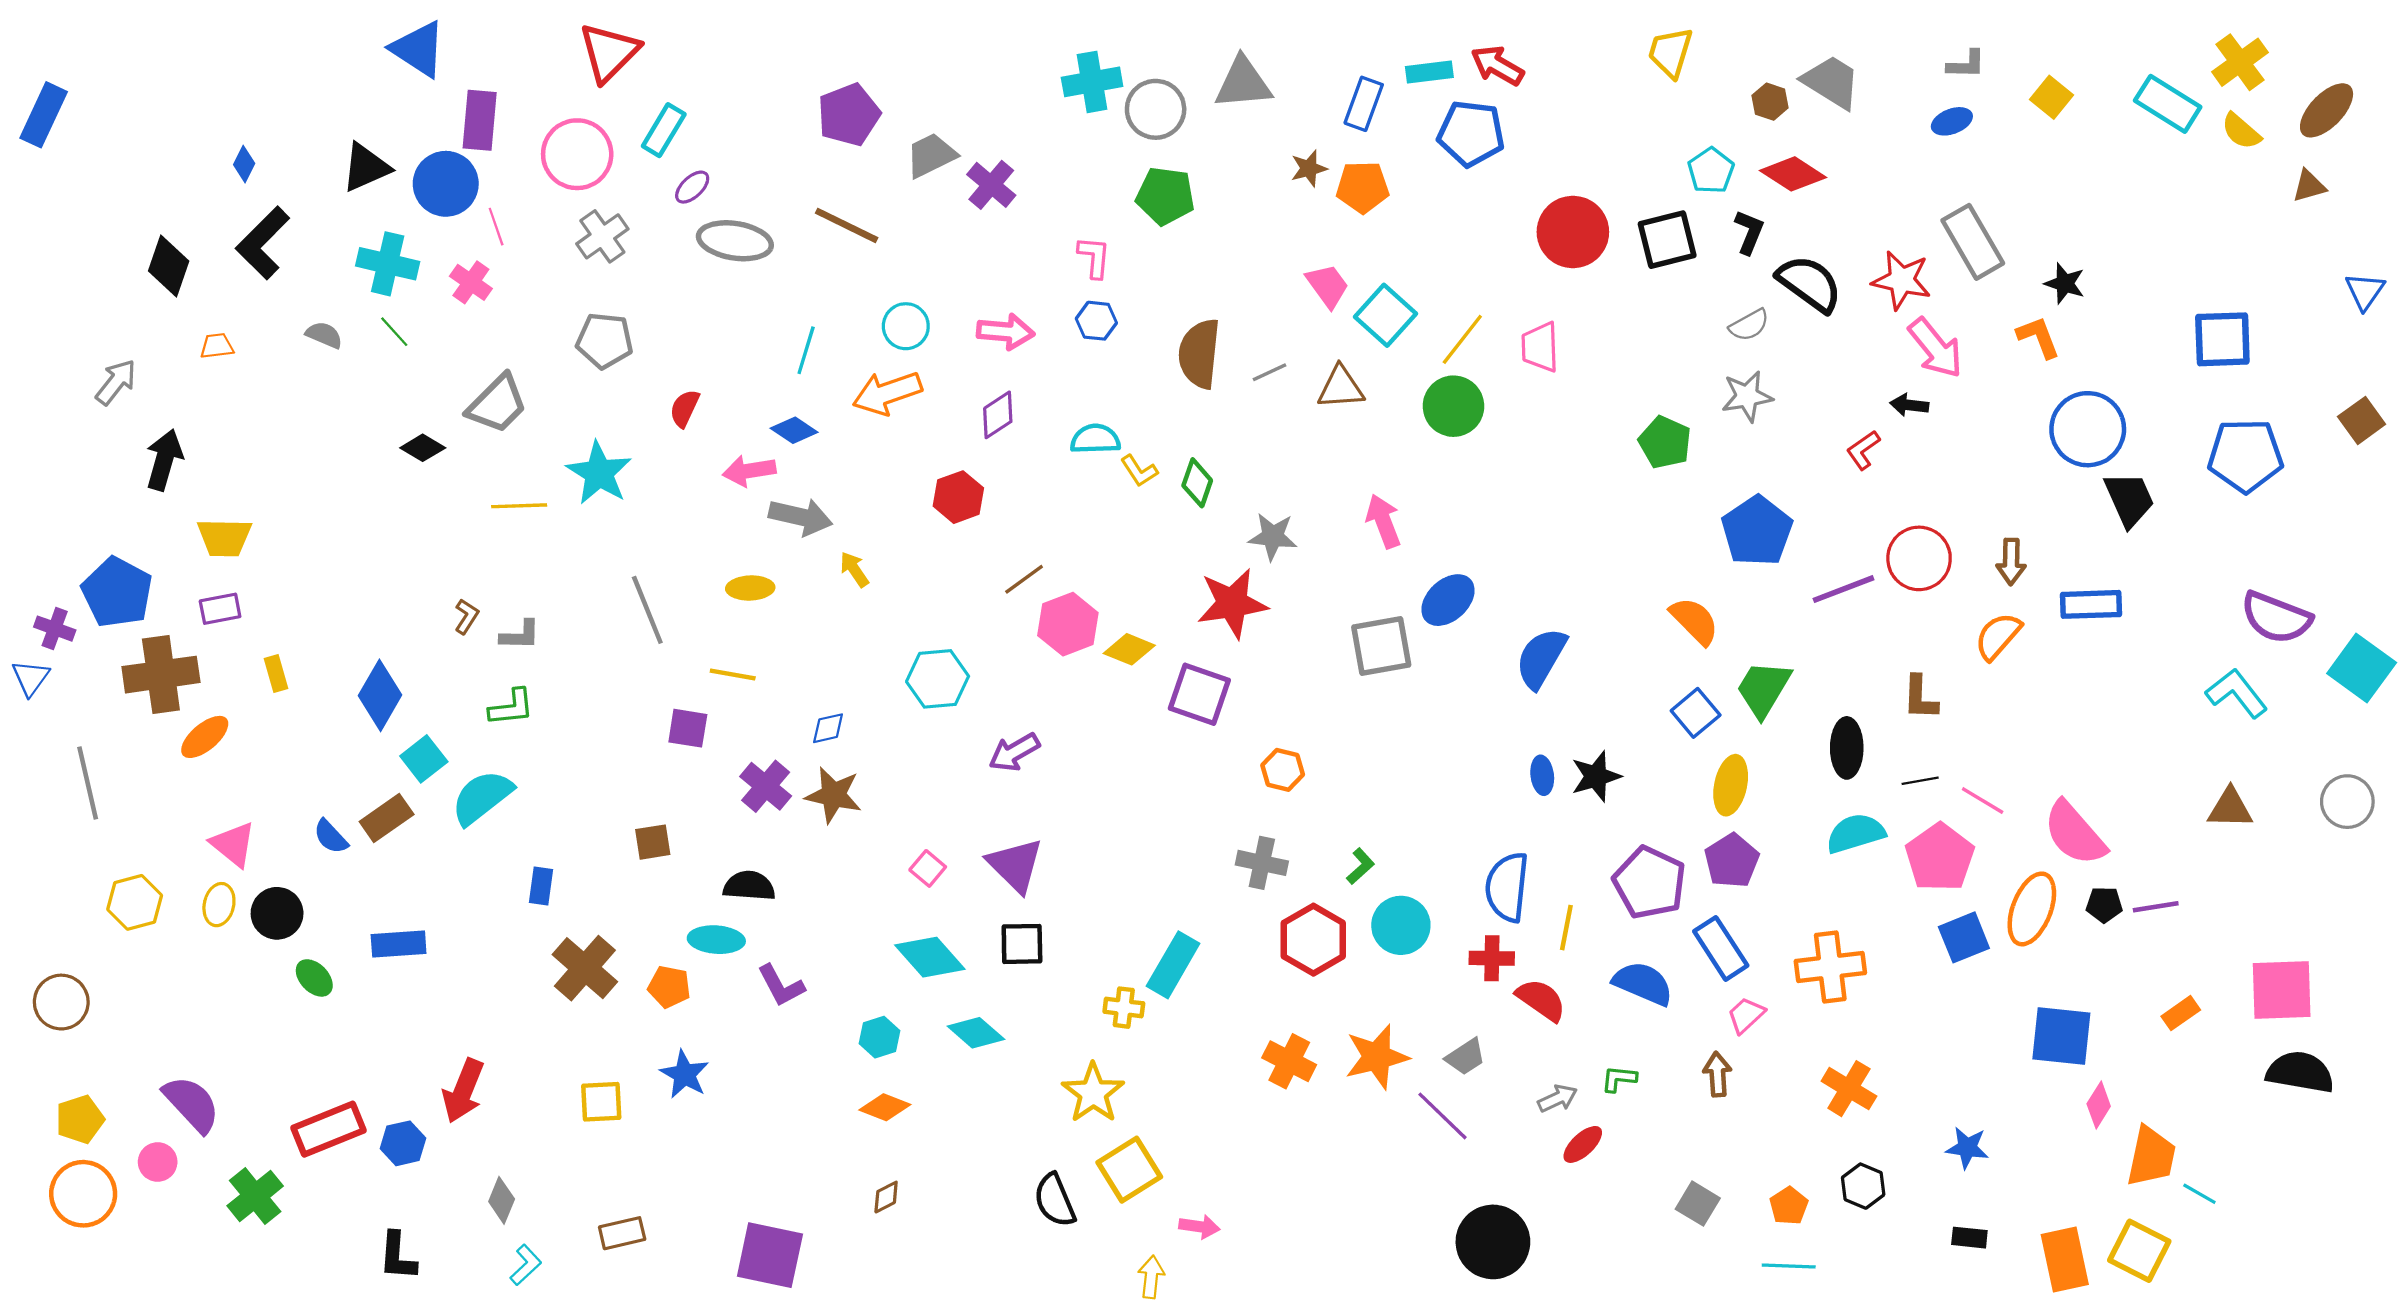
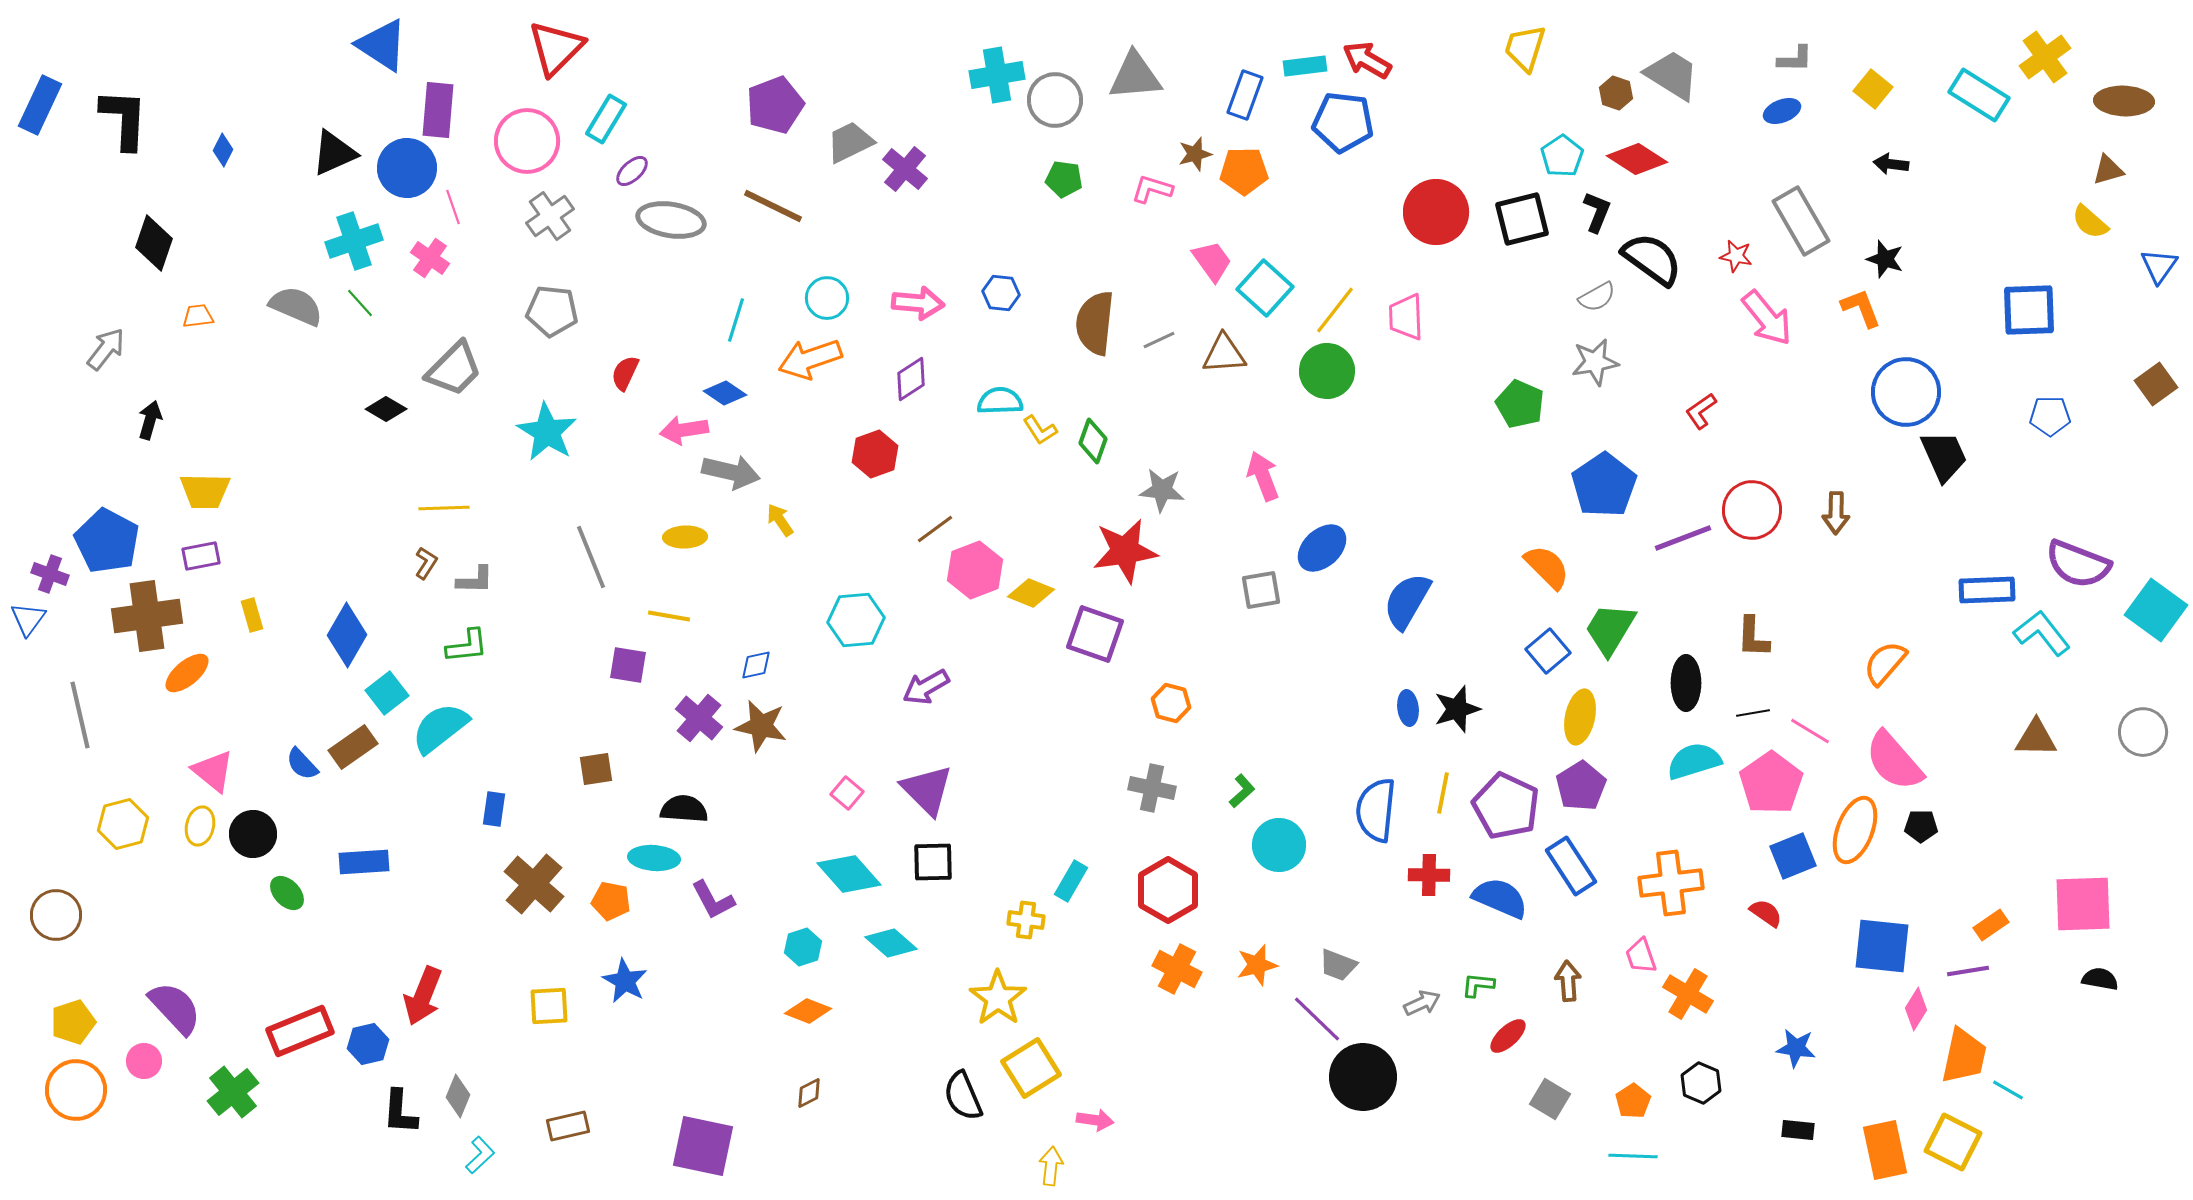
brown ellipse: (2327, 110) -> (2124, 101), turned 48
yellow semicircle: (2241, 131) -> (2090, 222), moved
green pentagon: (1165, 196) -> (1064, 179), size x0.7
black L-shape: (263, 243) -> (124, 119), moved, turned 138
pink L-shape: (1094, 257) -> (1152, 189), moved, turned -78
cyan cross: (388, 264) -> (354, 241), turned -32
red star: (1902, 280) -> (1736, 256), size x0.6
gray semicircle: (324, 335) -> (296, 306), size x1.6
black arrow: (1909, 405) -> (1891, 164), moved
blue pentagon: (2245, 455) -> (2050, 416), size x0.6
black arrow: (164, 460) -> (150, 420), size x0.7
yellow line: (519, 506) -> (444, 508), moved
blue rectangle: (2091, 604) -> (1987, 590), moved
orange semicircle: (1998, 636) -> (1885, 663), moved
gray square: (1381, 646) -> (1261, 590), size x0.7
purple line: (2156, 907) -> (1968, 971), moved
yellow line: (1566, 928) -> (1443, 793), moved
red hexagon: (1313, 940) -> (1168, 890), moved
red cross: (1492, 958) -> (1429, 875), moved
cyan rectangle: (1173, 965) -> (1071, 881), size x0.7
red semicircle: (1541, 1000) -> (1766, 913), moved, size x0.7
pink trapezoid: (1746, 1015) -> (1641, 956), moved, turned -66
orange star: (1377, 1057) -> (1257, 965), size x0.7
gray trapezoid: (1466, 1057) -> (1338, 965), turned 54
black semicircle: (2300, 1072) -> (2100, 979), size x0.6
red ellipse: (1583, 1144) -> (1508, 1036), moved
black circle: (1493, 1242) -> (1363, 1077), moved
black L-shape: (398, 1256) -> (400, 1112), moved

